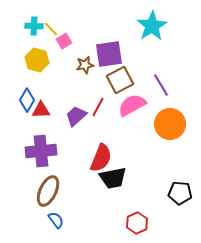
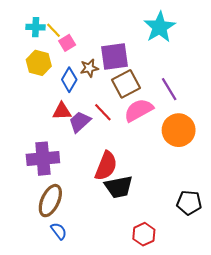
blue diamond: (27, 100) -> (69, 80), moved
red line: (98, 107) -> (103, 112), turned -72
red triangle: (41, 110) -> (62, 111), moved

